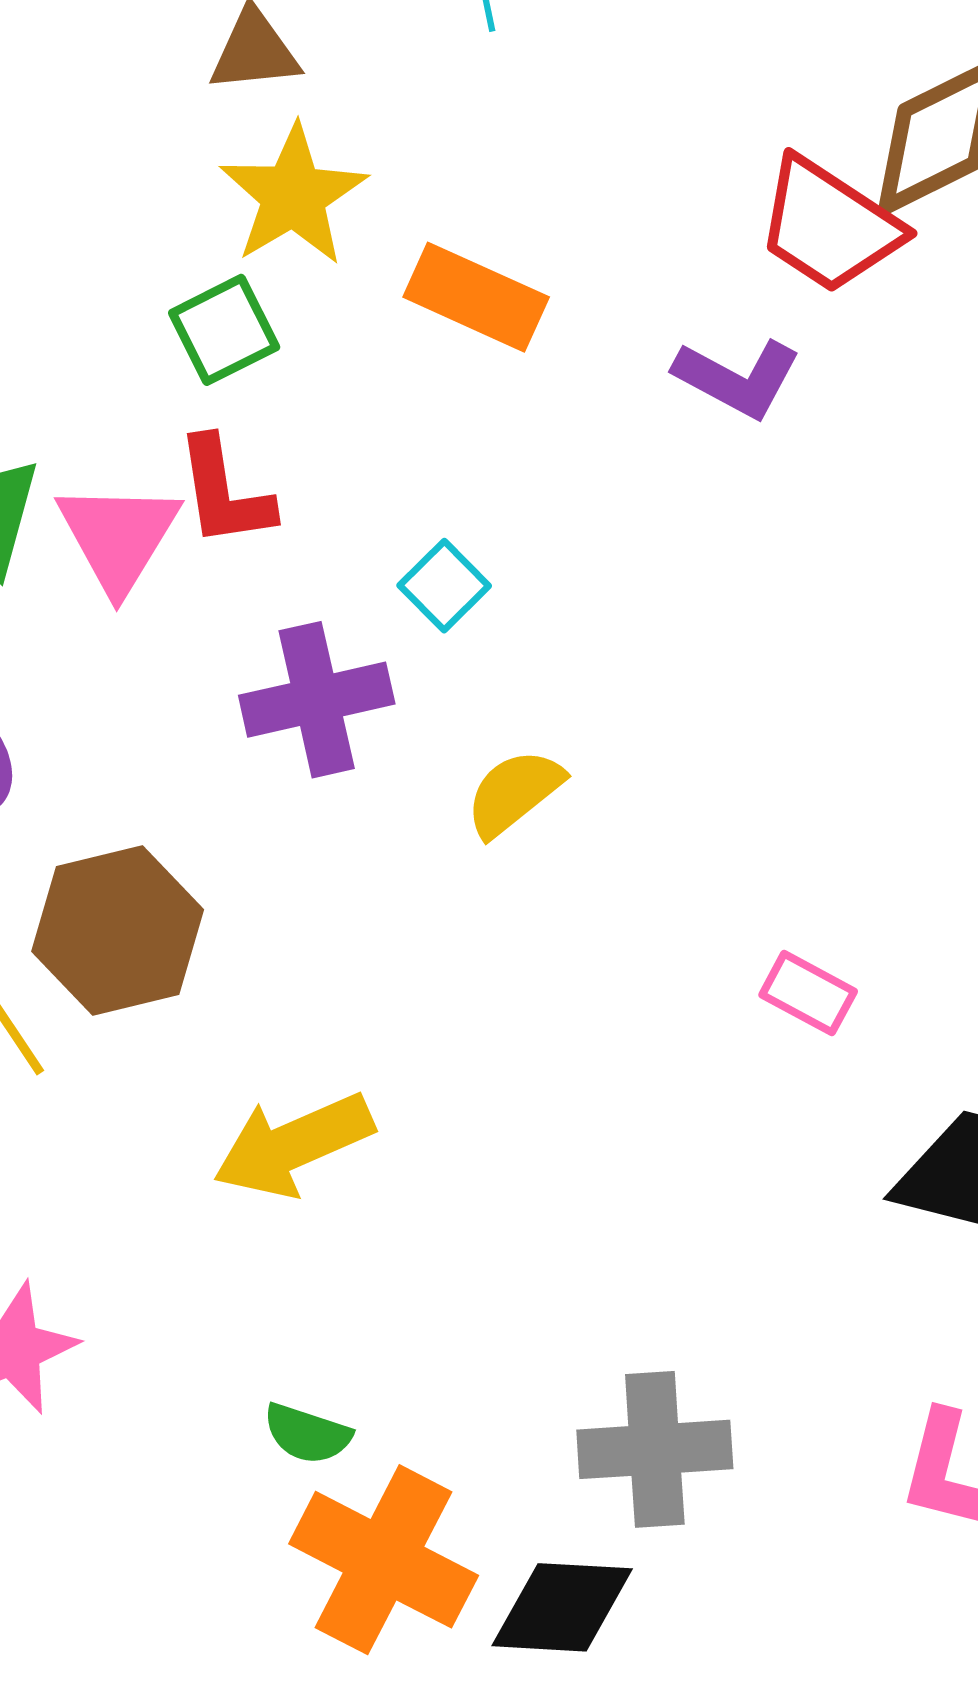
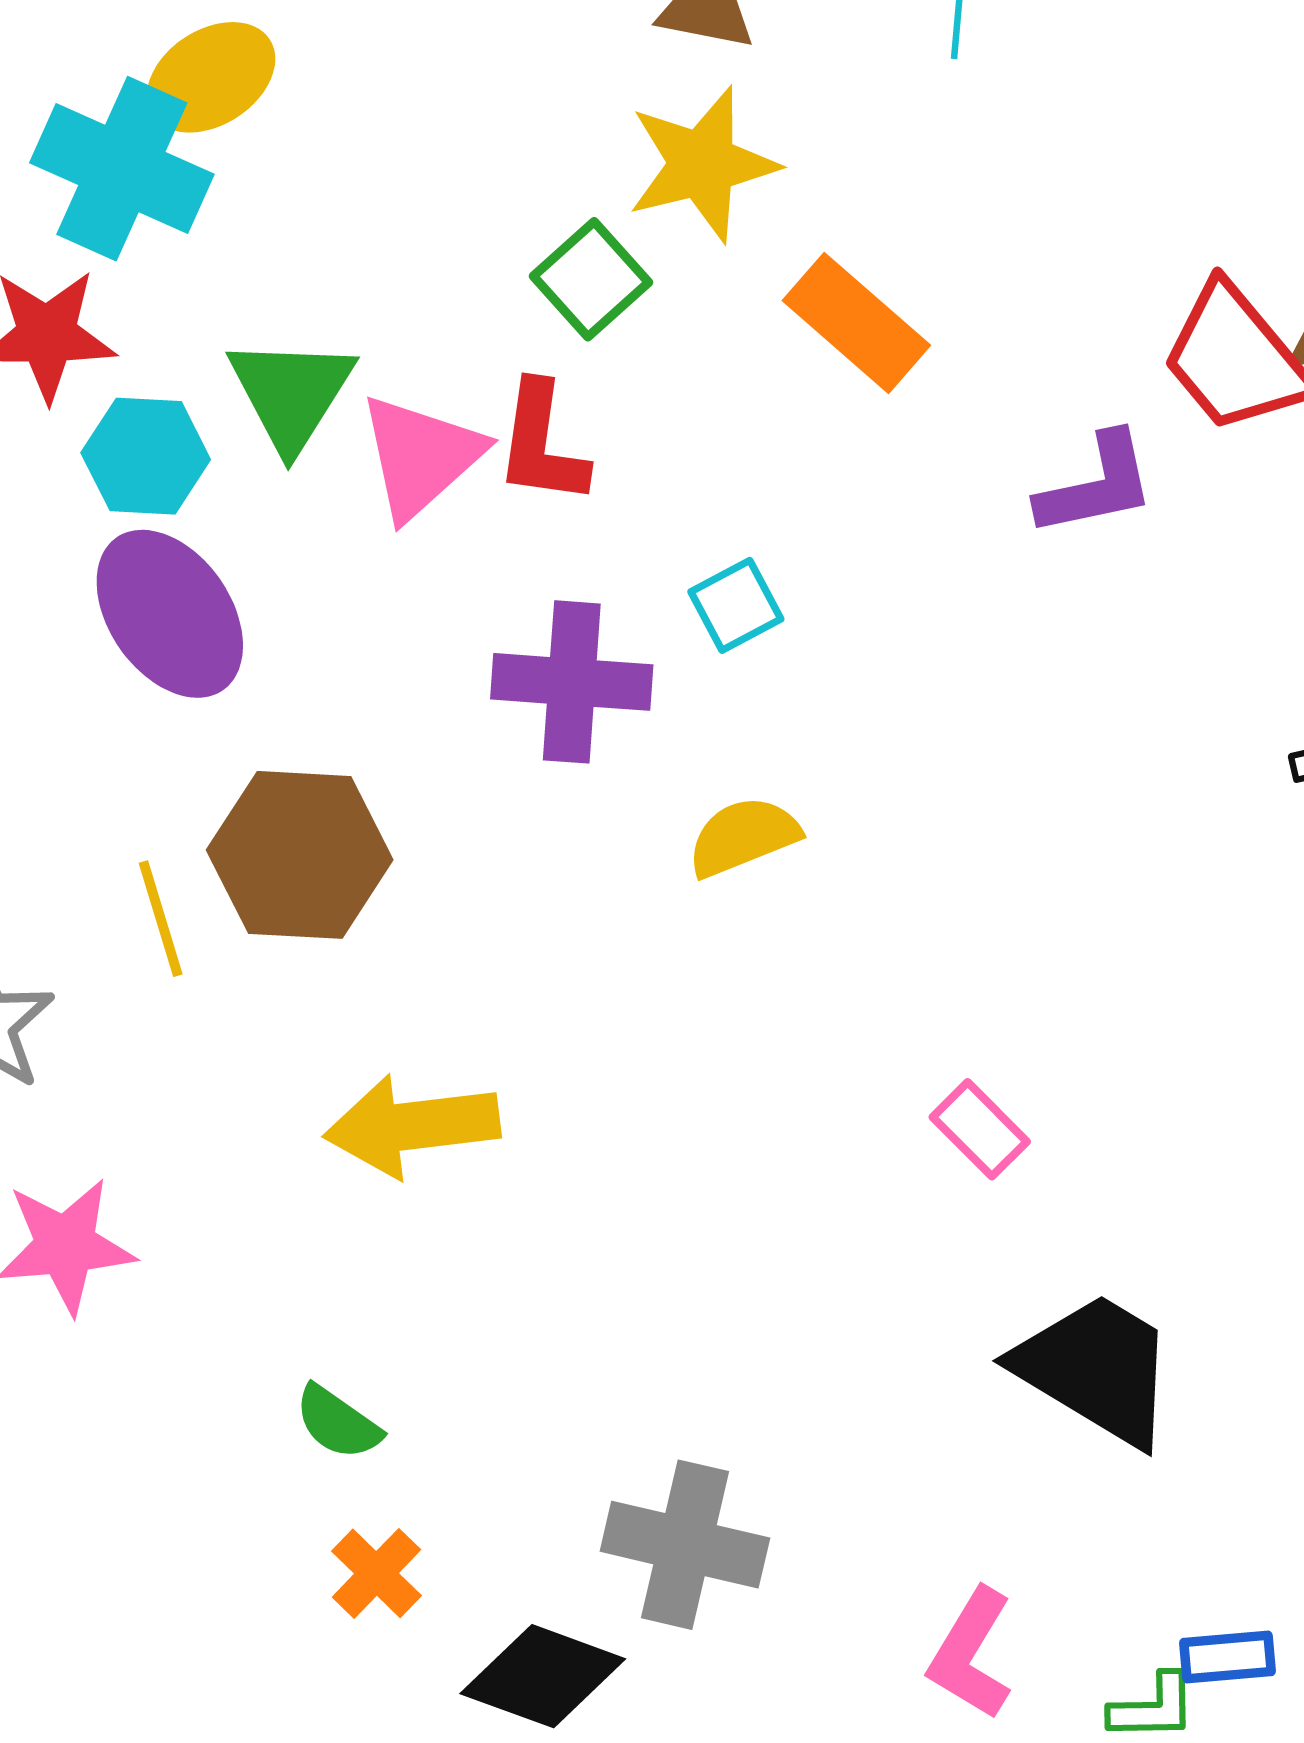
green square: (224, 330) -> (591, 279), turned -32
purple L-shape: (737, 378) -> (1096, 485), turned -57
orange cross: (384, 1560) -> (377, 1573), size x0.5

